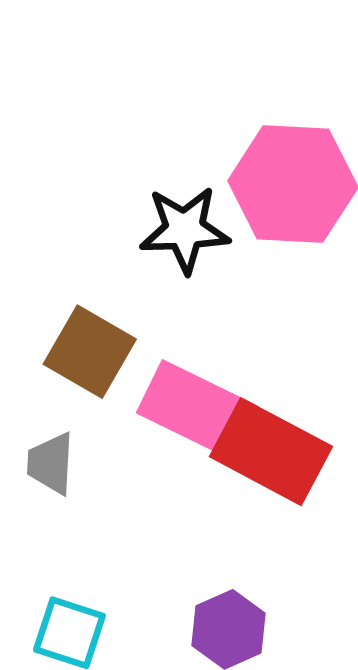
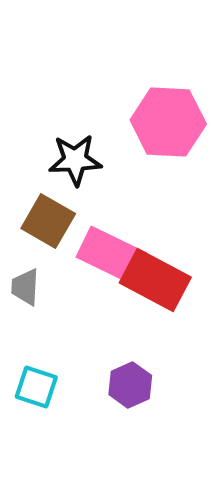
black star: (185, 230) -> (75, 160), moved

